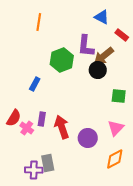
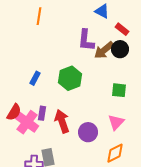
green hexagon: (62, 60) -> (70, 78), moved
black circle: (98, 70) -> (120, 49), moved
pink cross: (27, 128) -> (27, 122), size x1.6

